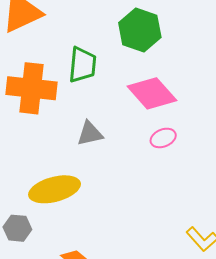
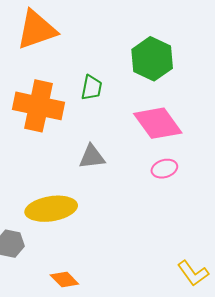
green trapezoid: (82, 65) -> (92, 88), size x0.7

